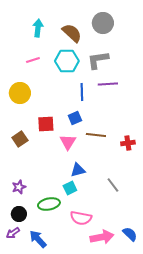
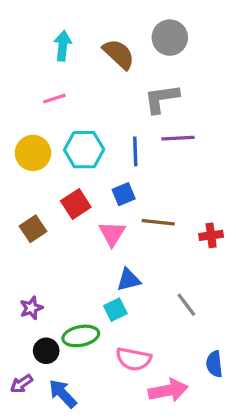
cyan hexagon: (67, 61) -> (84, 150), moved
red square: (46, 124) -> (76, 204), turned -30
black circle: (19, 214) -> (46, 351), moved
blue semicircle: (130, 234) -> (214, 364), moved, turned -140

